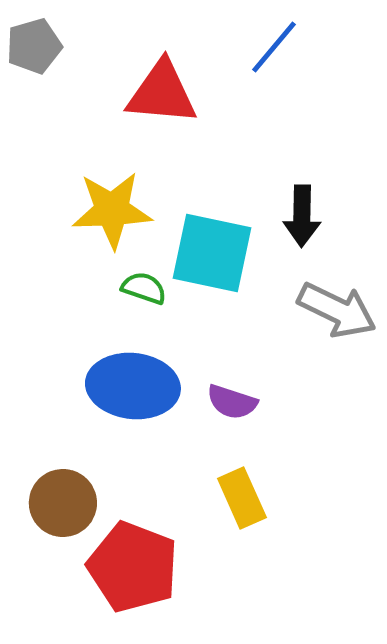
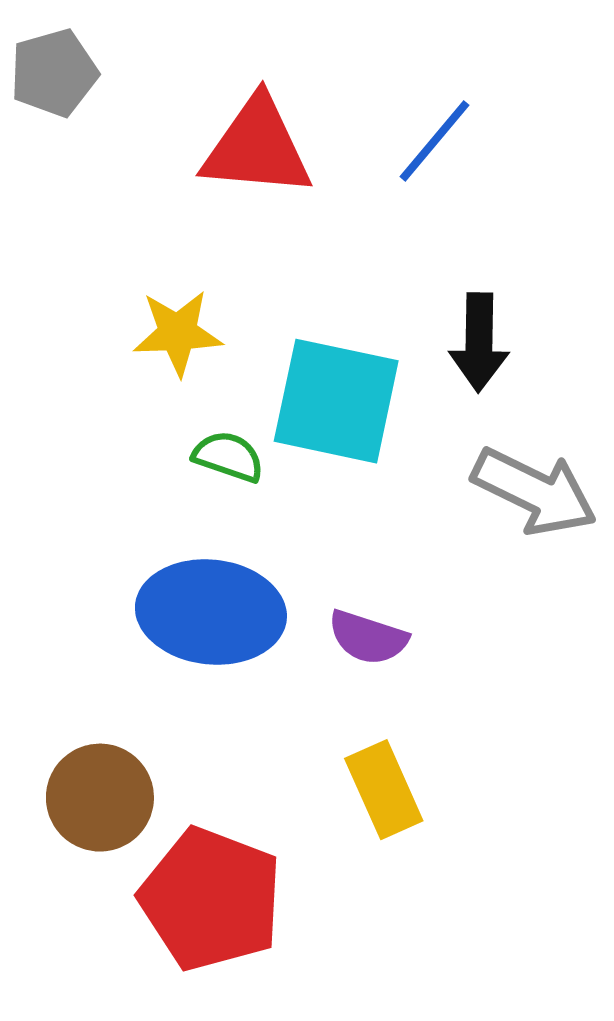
blue line: (274, 47) -> (435, 141), moved
yellow star: (112, 210) -> (178, 333), size x0.7

